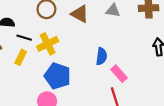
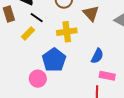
yellow cross: (48, 44) -> (67, 32), moved
pink rectangle: (119, 74) -> (107, 76), turned -56

